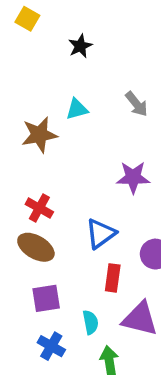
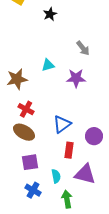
cyan triangle: (77, 109) -> (48, 65), moved
brown star: (39, 135) -> (17, 79), moved
purple star: (133, 177) -> (76, 78), moved

